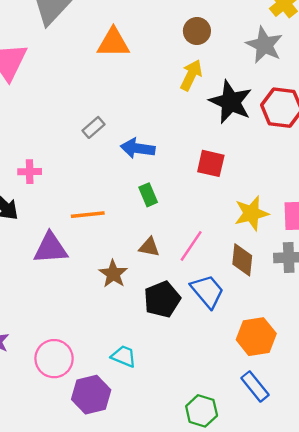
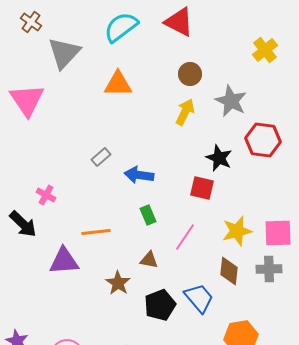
gray star: (264, 45) -> (231, 101), moved
black star: (231, 102) -> (219, 158), moved, size x0.7
pink cross: (30, 172) -> (46, 195), turned 30
pink line: (191, 246) -> (185, 237), moved

